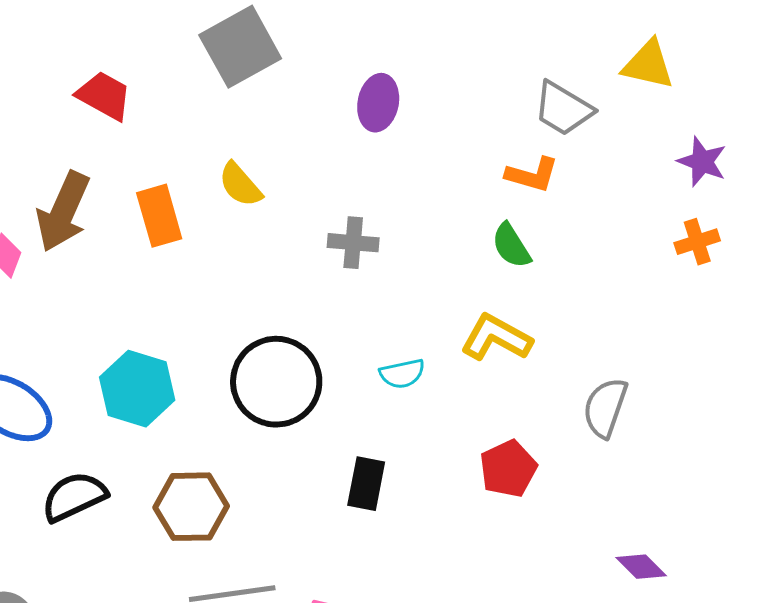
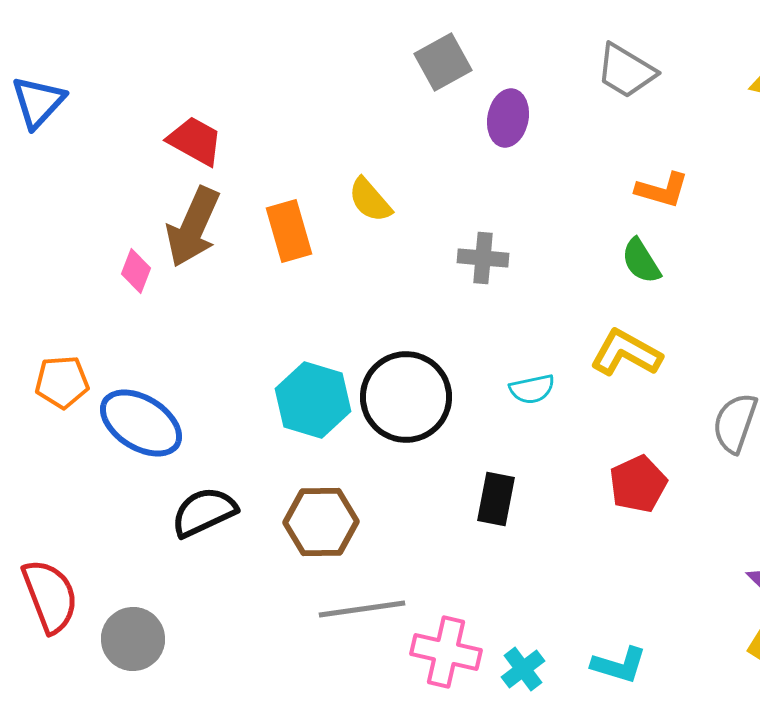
gray square: (240, 47) -> (443, 62), moved, size x0.7
red trapezoid: (104, 96) -> (195, 141), moved
gray trapezoid: (563, 109) -> (626, 71), moved
cyan hexagon: (137, 389) -> (313, 400), moved

